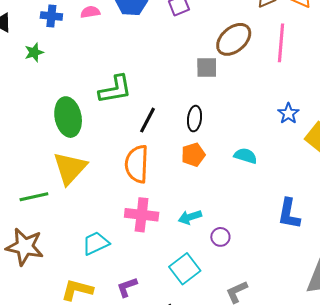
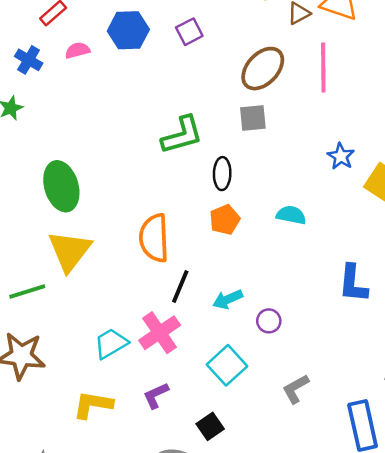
blue cross: (51, 16) -> (29, 60), turned 30
gray square: (207, 67) -> (253, 118), moved
green L-shape: (115, 89) -> (182, 135), moved
black line: (148, 120) -> (180, 287), moved
pink cross: (142, 215) -> (160, 333), moved, turned -36

